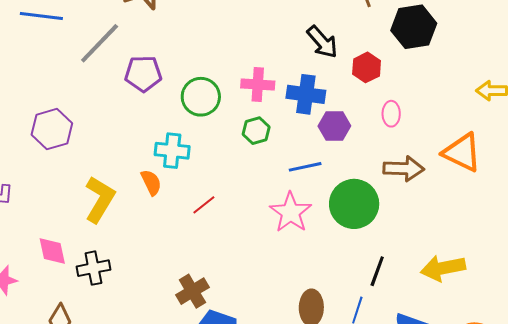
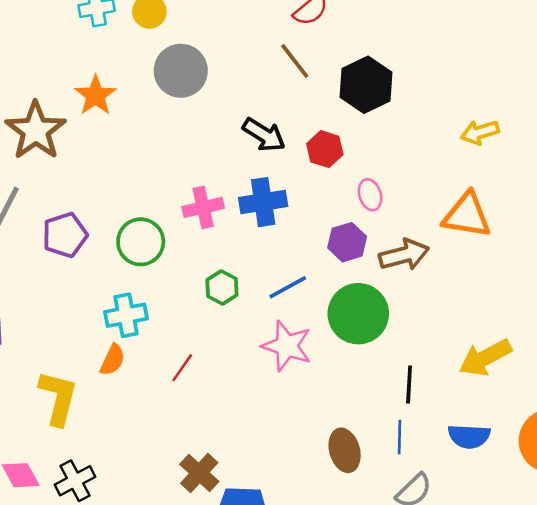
purple hexagon: (334, 126) -> (347, 242), moved
green hexagon: (256, 131) -> (222, 287), moved
orange semicircle: (151, 182) -> (113, 360), turned 68

